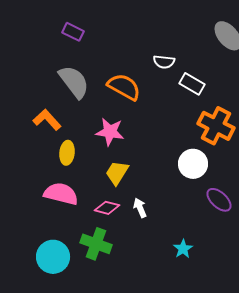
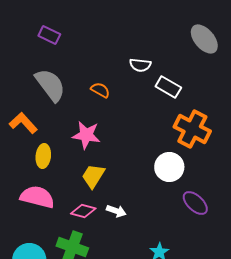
orange semicircle: (124, 87) -> (100, 90), size x0.6
white arrow: (140, 208) -> (116, 211), turned 132

